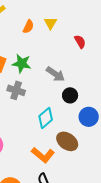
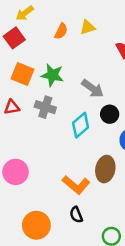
yellow triangle: (50, 23) -> (88, 27), turned 40
cyan diamond: (46, 118) -> (81, 125), moved
brown ellipse: (67, 141) -> (105, 169), turned 65

